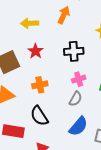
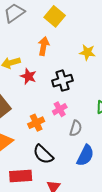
red star: (36, 51) -> (28, 76), moved
pink cross: (79, 79) -> (60, 109), moved

